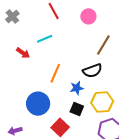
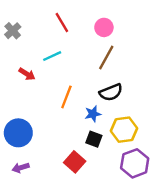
brown line: (103, 45) -> (106, 57), moved
blue circle: (38, 104) -> (18, 133), moved

